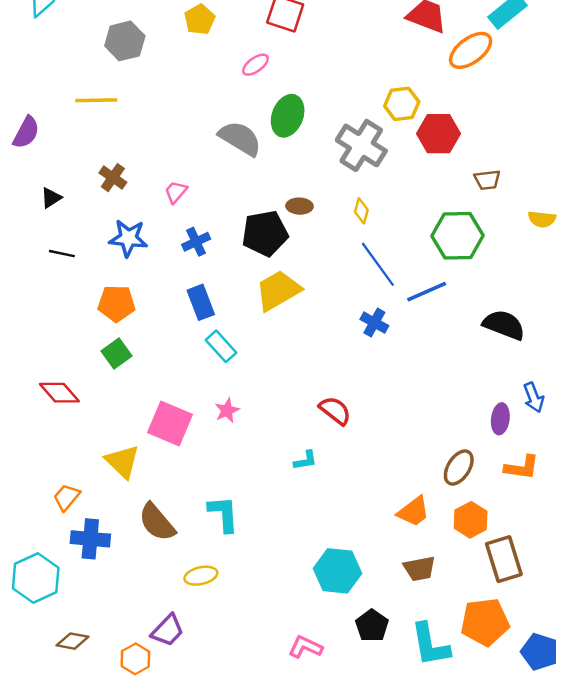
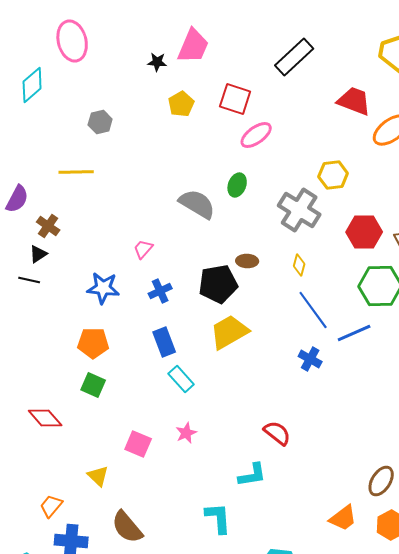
yellow pentagon: (200, 20) -> (181, 104), moved
gray hexagon: (125, 41) -> (100, 122), size x0.7
pink ellipse: (256, 65) -> (256, 135), moved, size x1.4
green ellipse: (288, 116) -> (237, 185), size x0.7
red hexagon: (439, 134) -> (364, 232), moved
brown cross: (113, 178) -> (48, 226), moved
black line: (62, 254) -> (29, 280), moved
green square: (116, 353) -> (93, 385), turned -30
pink square: (170, 424) -> (138, 444), size x0.7
cyan L-shape: (305, 460) -> (252, 475), size x1.4
yellow triangle: (122, 462) -> (98, 476), size x0.7
cyan L-shape: (223, 514) -> (218, 518), moved

